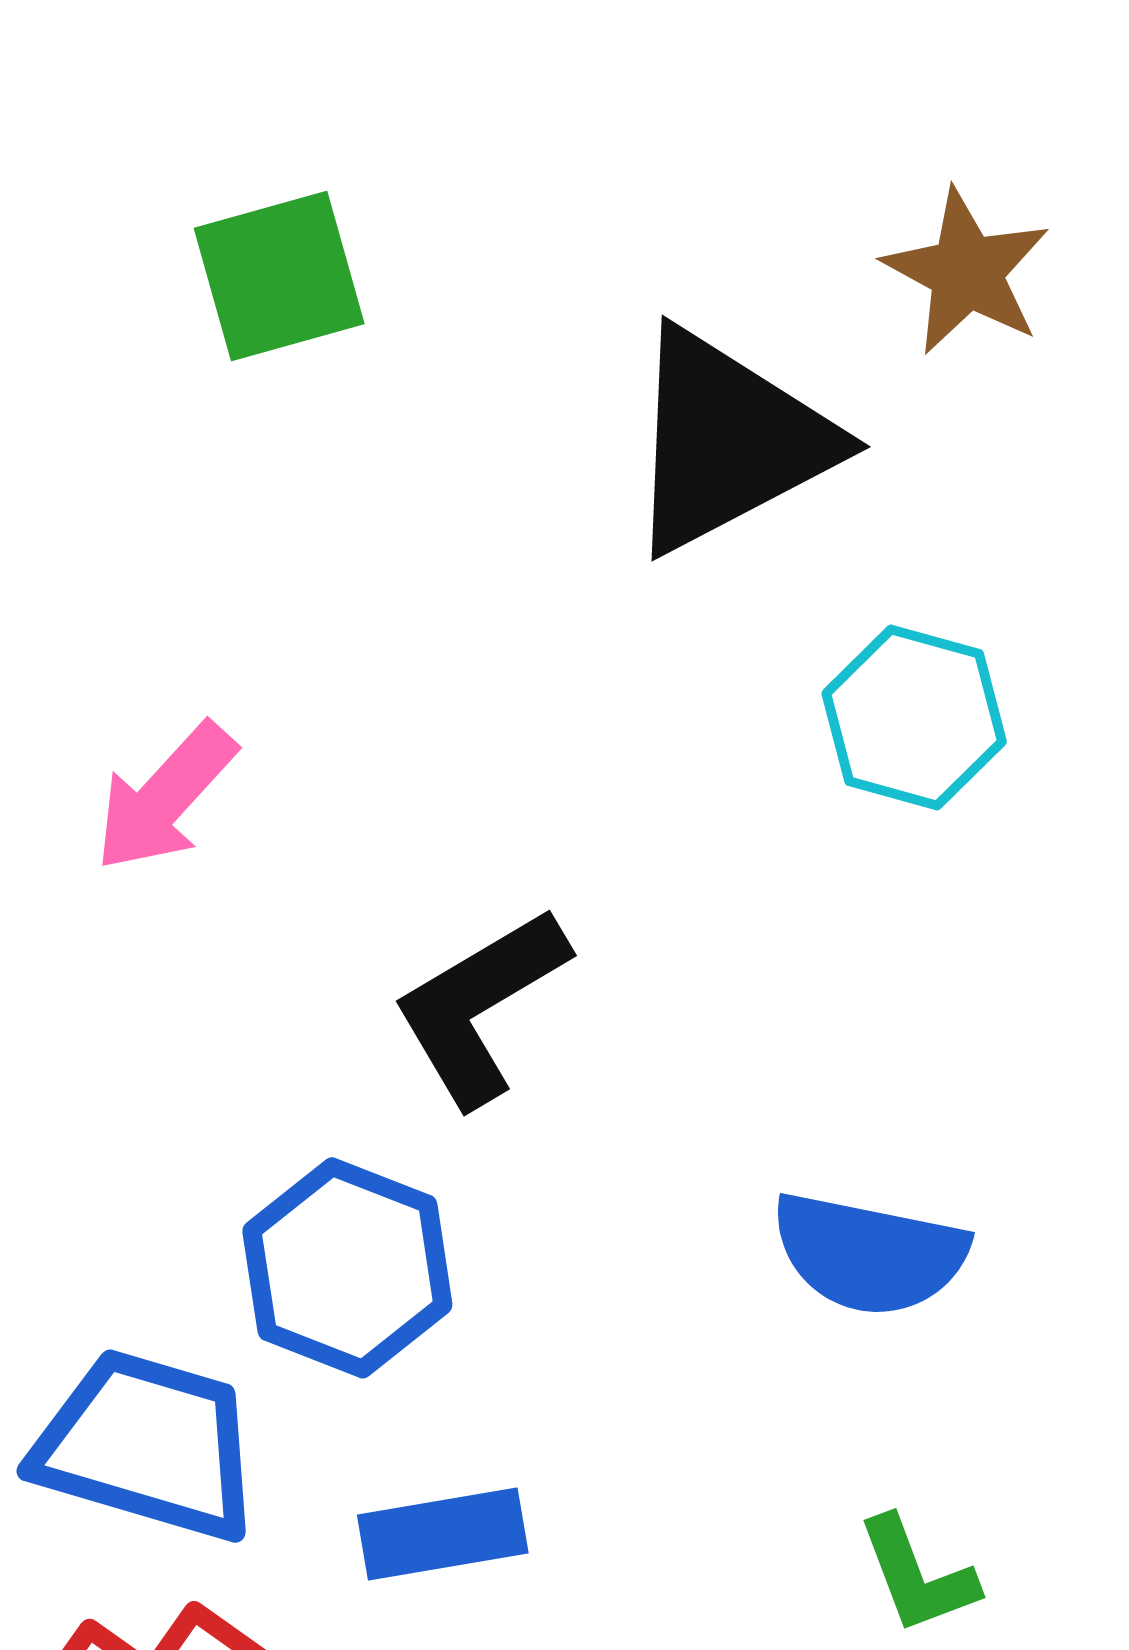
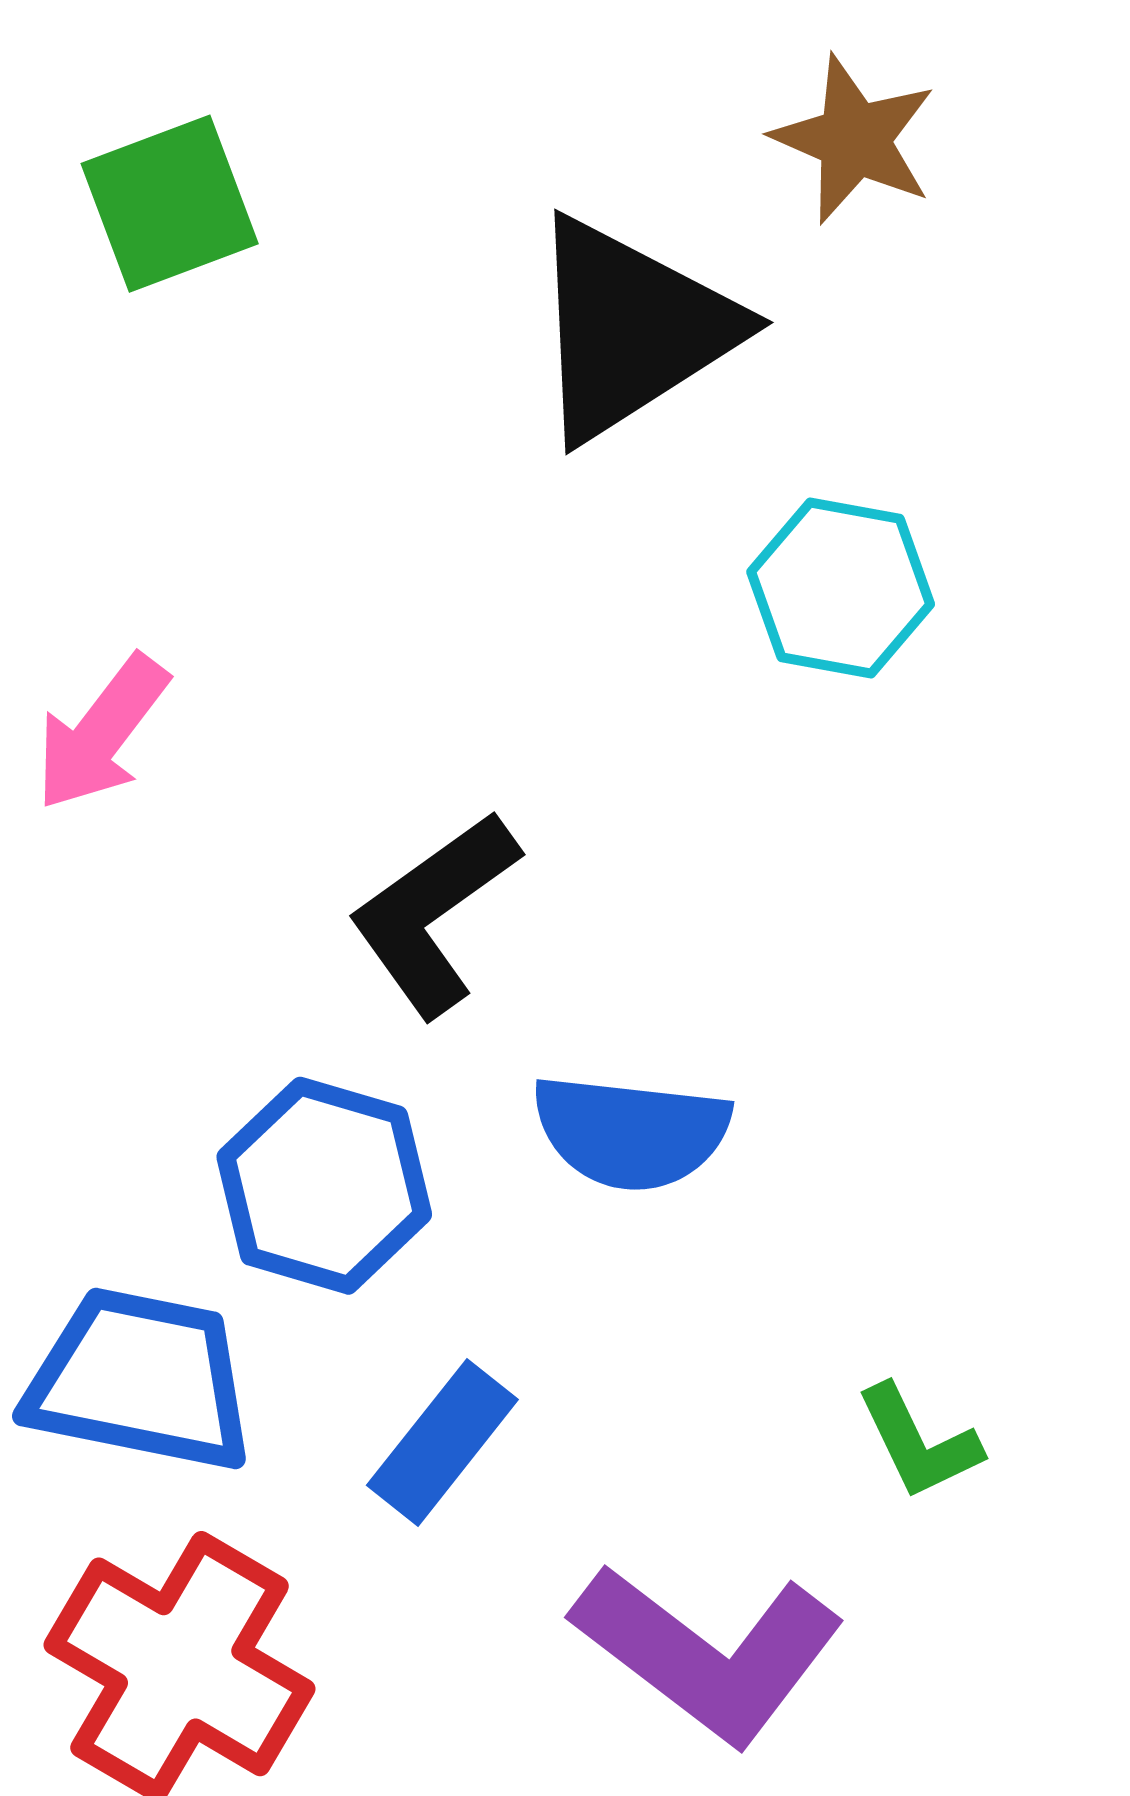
blue semicircle: (869, 1254) -> (631, 1132), moved
blue rectangle: (443, 1534) -> (442, 1442), turned -37

